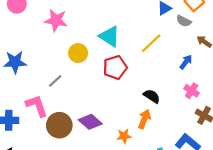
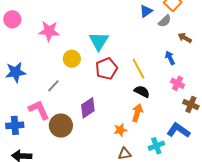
gray semicircle: (184, 21) -> (165, 21), turned -64
cyan triangle: (109, 36) -> (99, 41), turned 35
yellow line: (151, 43) -> (139, 69), moved, turned -70
blue arrow: (186, 62) -> (170, 58), turned -56
purple diamond: (90, 122) -> (88, 108), moved, turned -70

